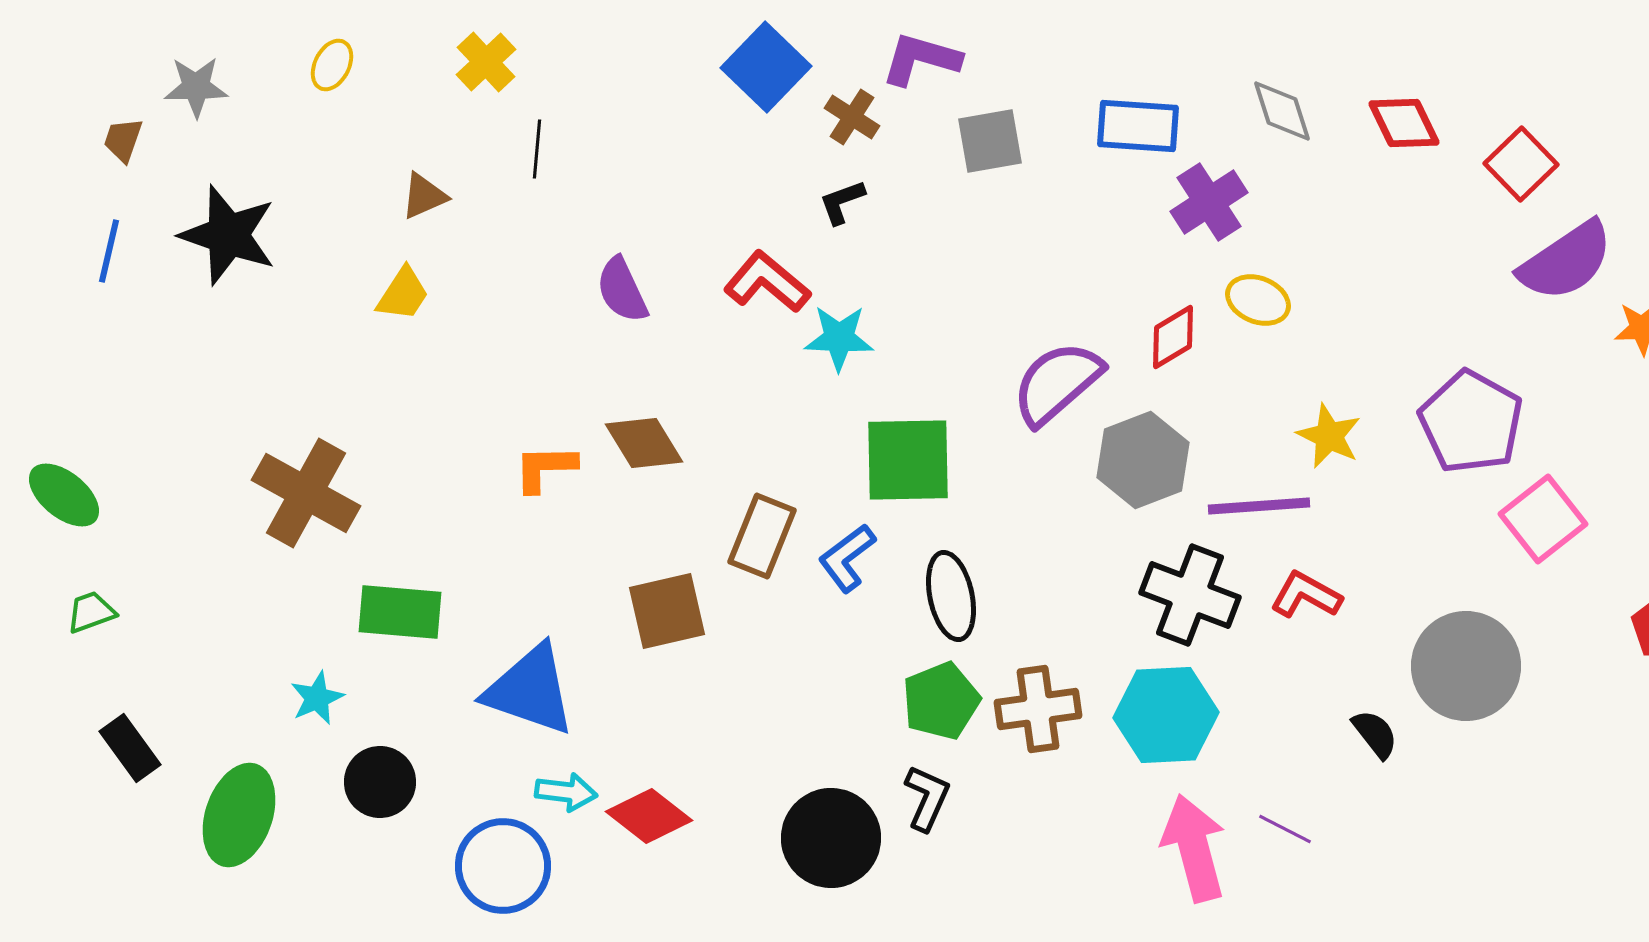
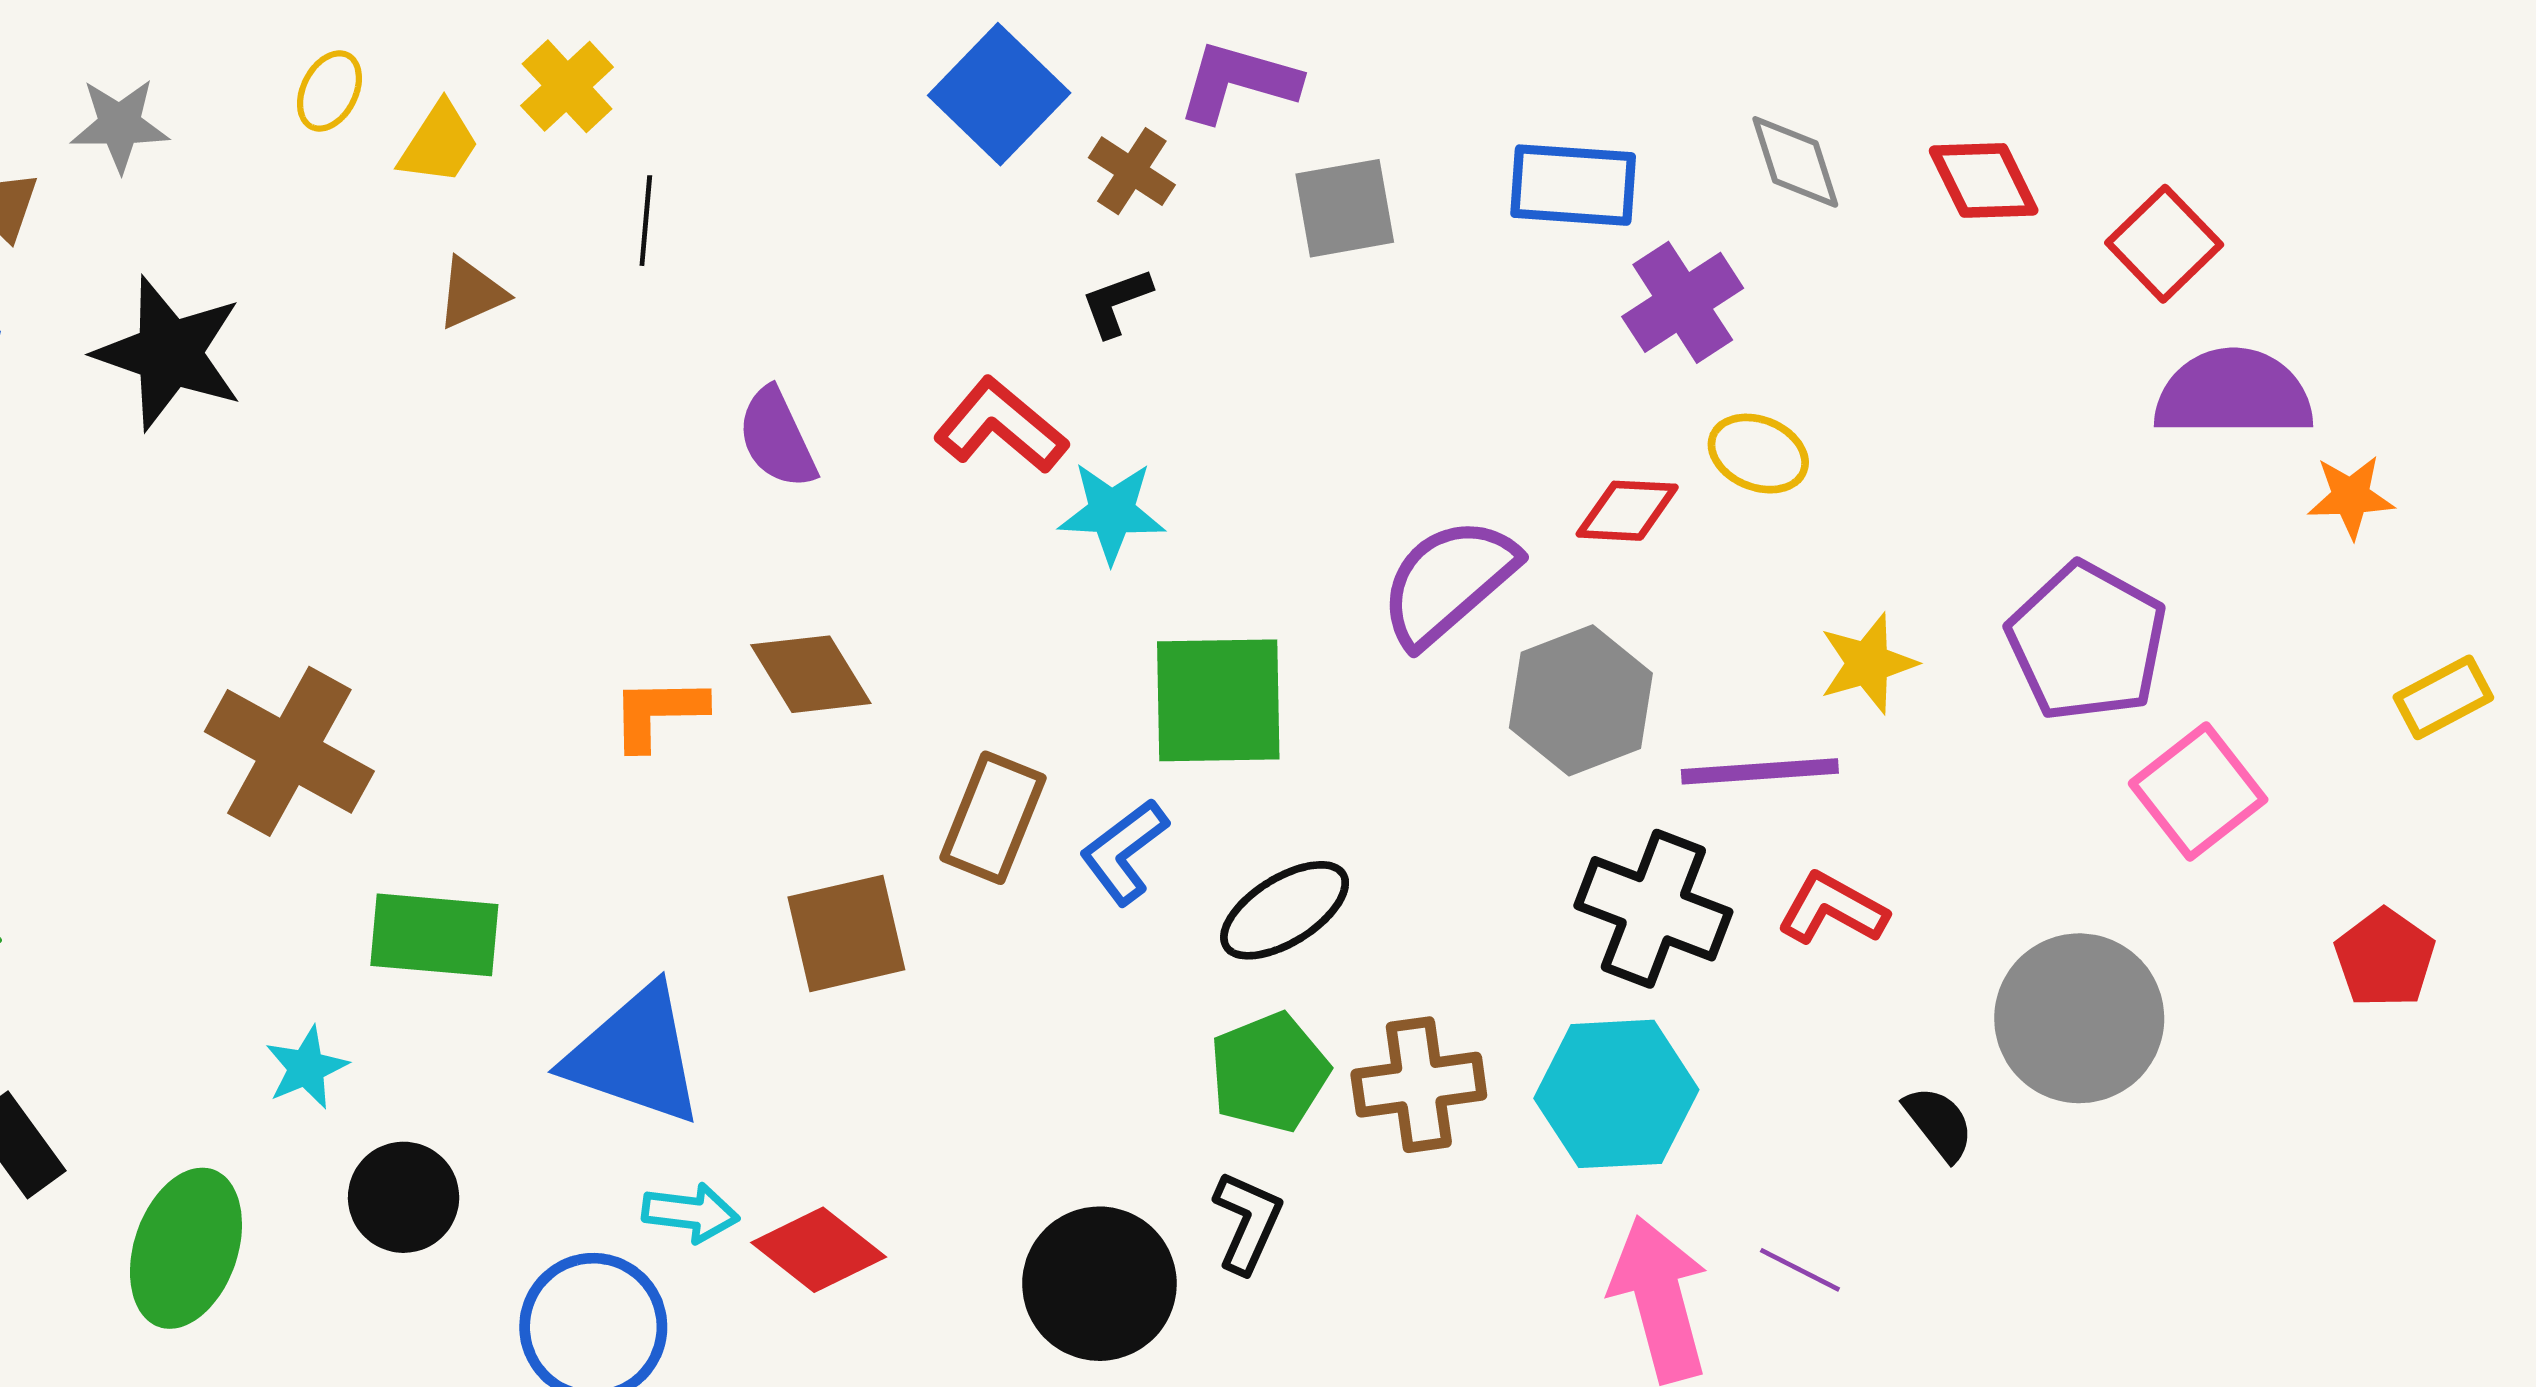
purple semicircle: (1566, 261) -> (2234, 393), turned -146
yellow trapezoid: (403, 294) -> (439, 143), moved
red diamond: (1173, 337) -> (1627, 511), turned 34
yellow star: (1329, 436) -> (1868, 663), turned 30
black ellipse: (951, 596) -> (1285, 910), turned 70

